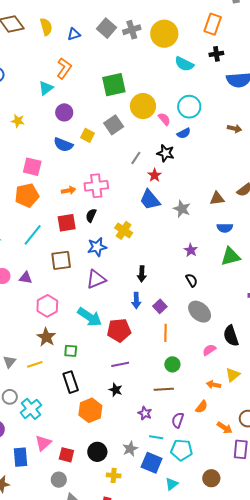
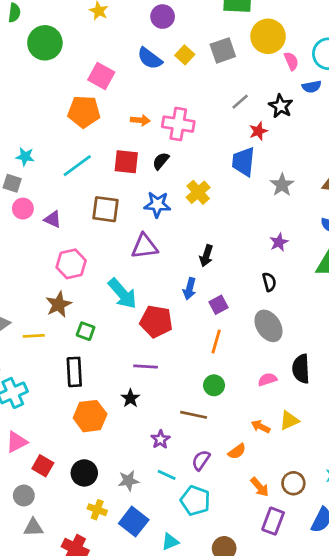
blue trapezoid: (150, 200) -> (243, 162), turned 30
blue square: (152, 463) -> (134, 522), moved

